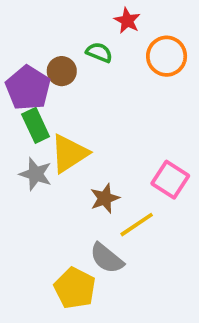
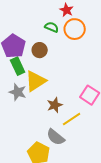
orange circle: (167, 56) -> (75, 29), moved
brown circle: (62, 71) -> (40, 50), moved

